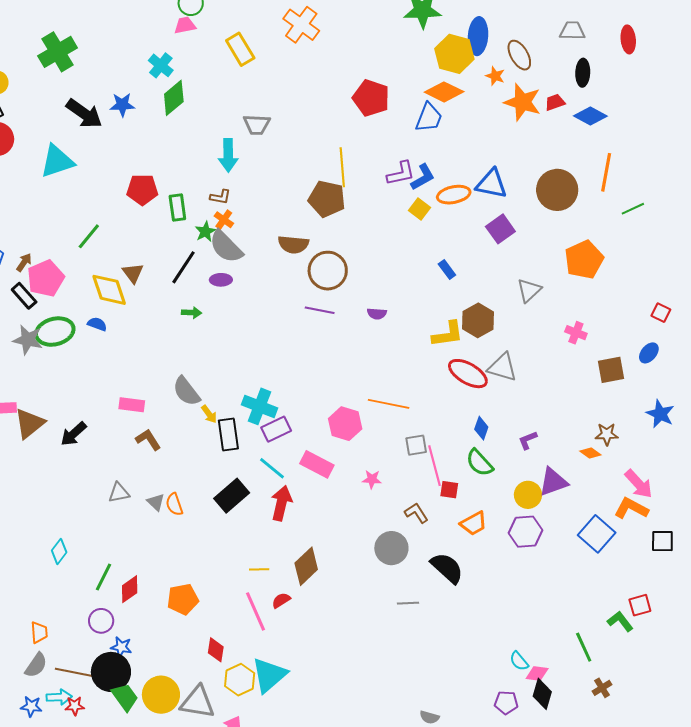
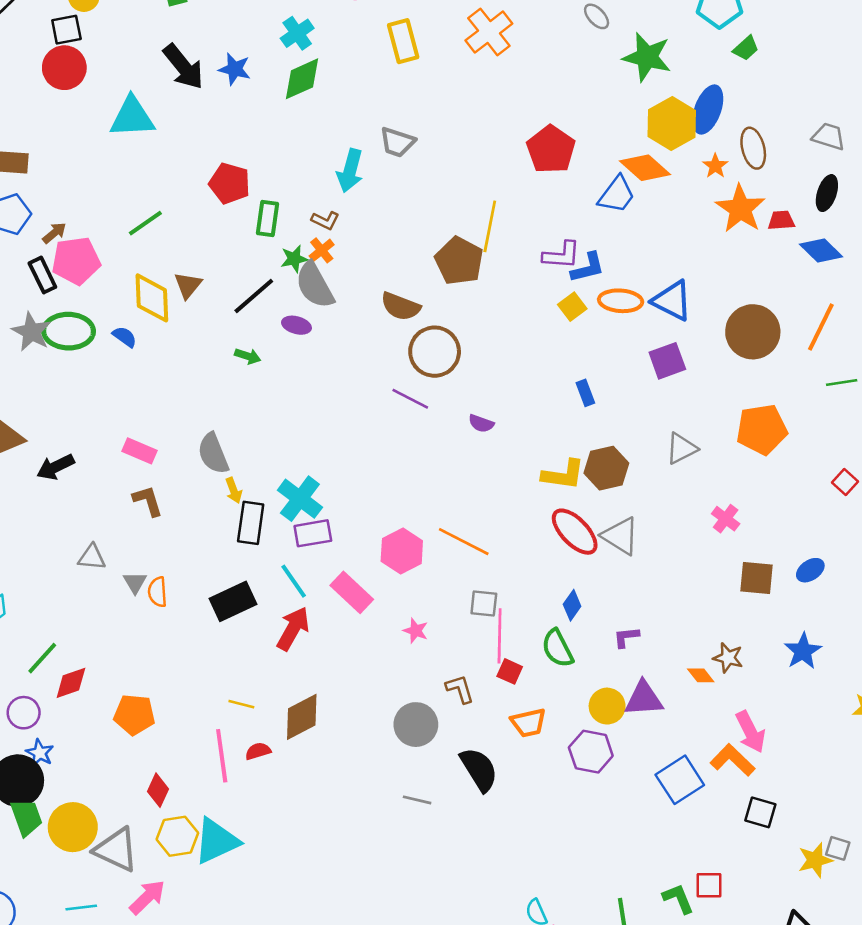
red square: (661, 313) -> (845, 482), moved

